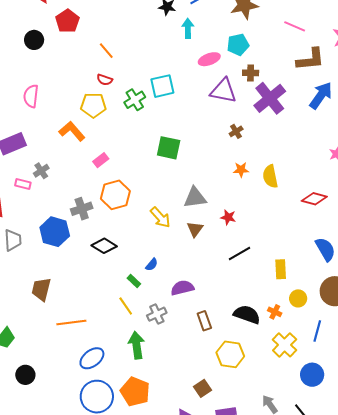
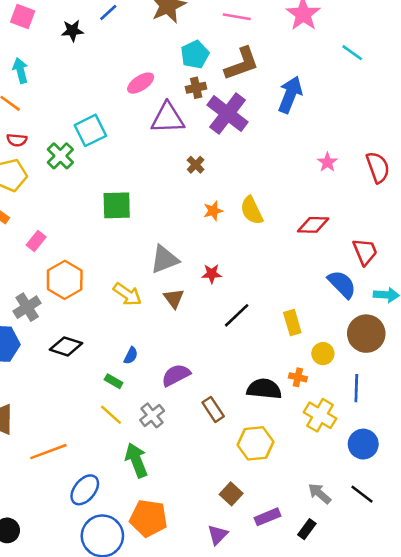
cyan arrow: (188, 28) -> (20, 71), moved
cyan pentagon: (238, 45) -> (195, 55), moved
brown L-shape: (311, 59) -> (242, 64), moved

